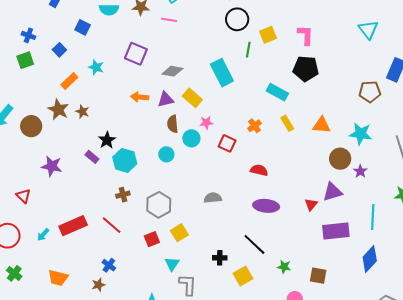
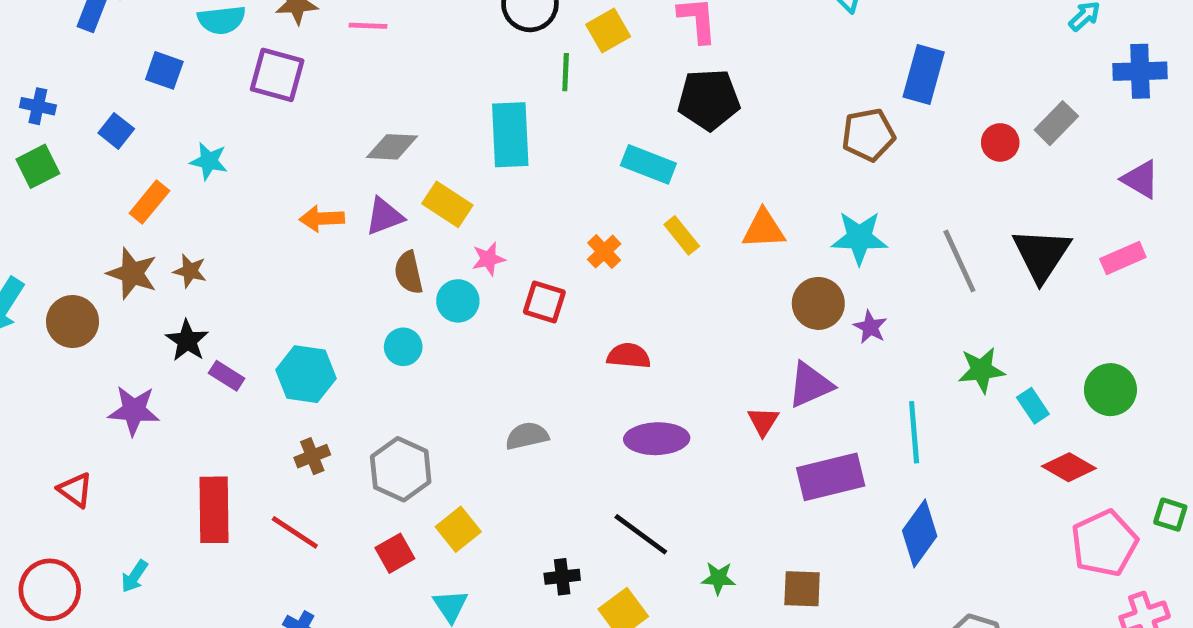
purple square: (136, 54) -> (277, 75), moved
cyan rectangle: (222, 73) -> (510, 135), turned 32
black star: (107, 140) -> (187, 341), moved
red rectangle: (73, 226) -> (214, 510), moved, turned -60

